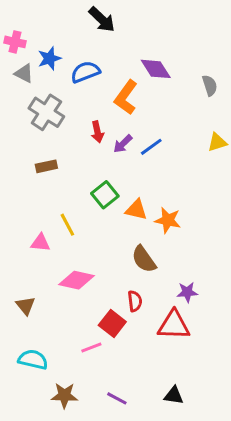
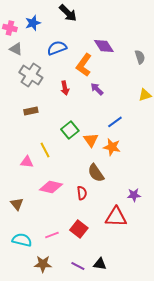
blue star: (49, 58) -> (33, 23), moved
purple arrow: (123, 144) -> (97, 89), moved, turned 88
blue line: (151, 147) -> (115, 122), moved
orange triangle: (136, 210) -> (91, 140), turned 42
purple star: (187, 292) -> (134, 195), moved
red semicircle: (135, 301) -> (82, 193), moved
red square: (112, 324) -> (79, 229), moved
pink line: (91, 348) -> (52, 235), moved
black triangle: (174, 395) -> (100, 264), moved

